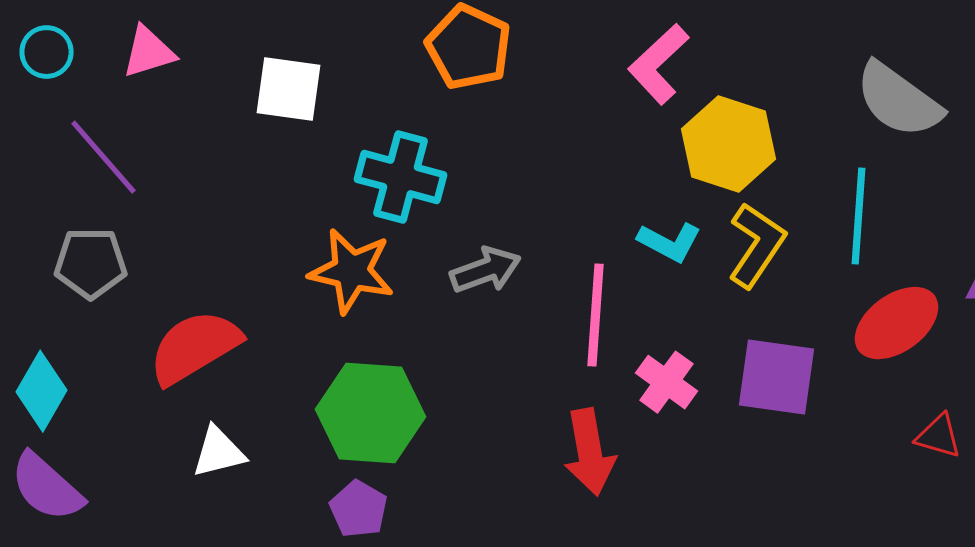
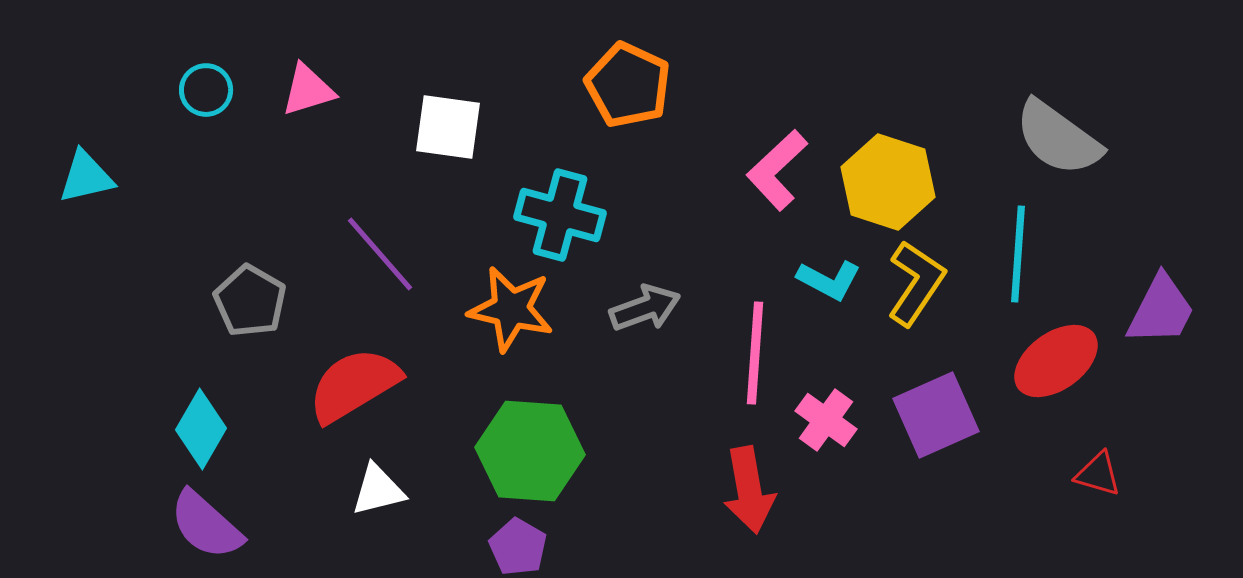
pink L-shape: (659, 64) -> (777, 170), moved
purple line: (104, 157) -> (380, 254), moved
gray pentagon: (91, 263) -> (250, 301), turned 30
purple square: (777, 377) -> (936, 415), turned -32

